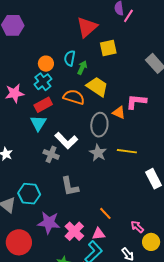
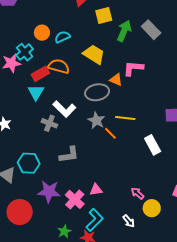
cyan semicircle: (70, 58) -> (62, 37), moved, turned 56
green arrow: (82, 68) -> (124, 31), moved, size x1.5
cyan cross: (43, 82) -> (25, 52), moved
orange semicircle: (74, 97) -> (59, 66), moved
gray ellipse: (99, 125) -> (97, 92), turned 75
gray L-shape: (70, 186) -> (69, 155), turned -85
orange line: (105, 213) -> (110, 133), moved
pink triangle: (99, 234) -> (96, 190), moved

